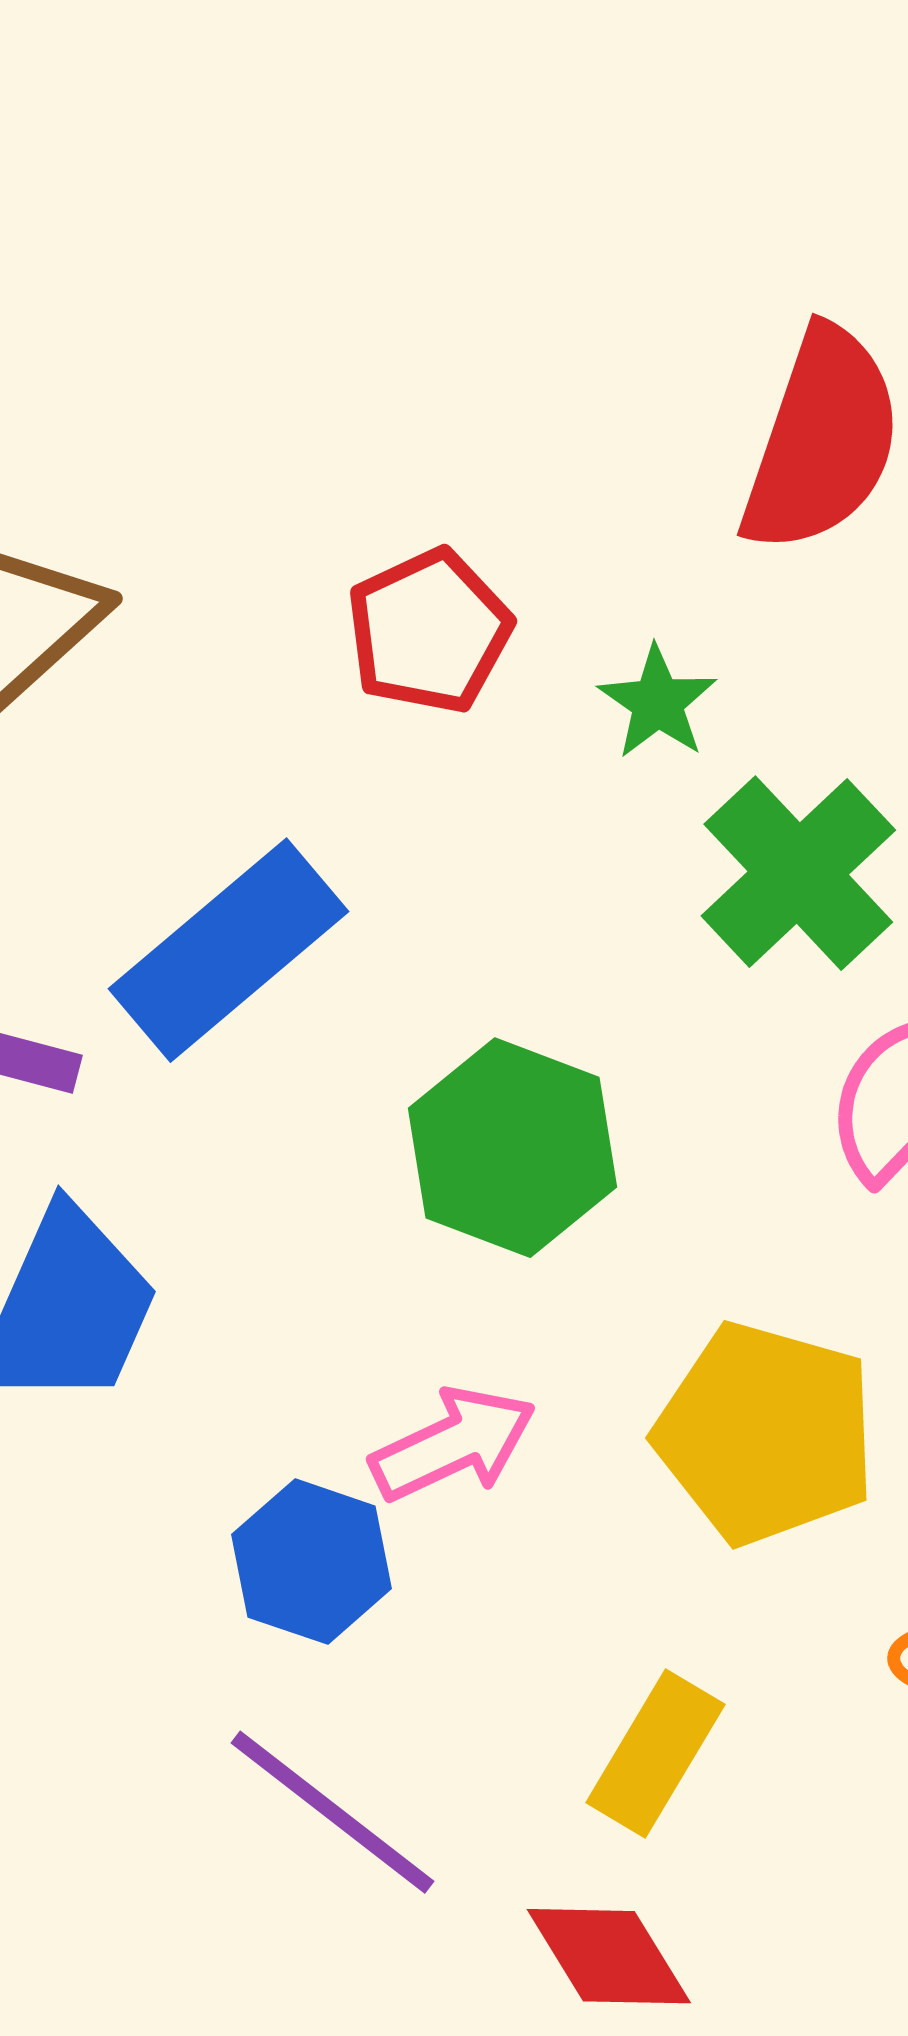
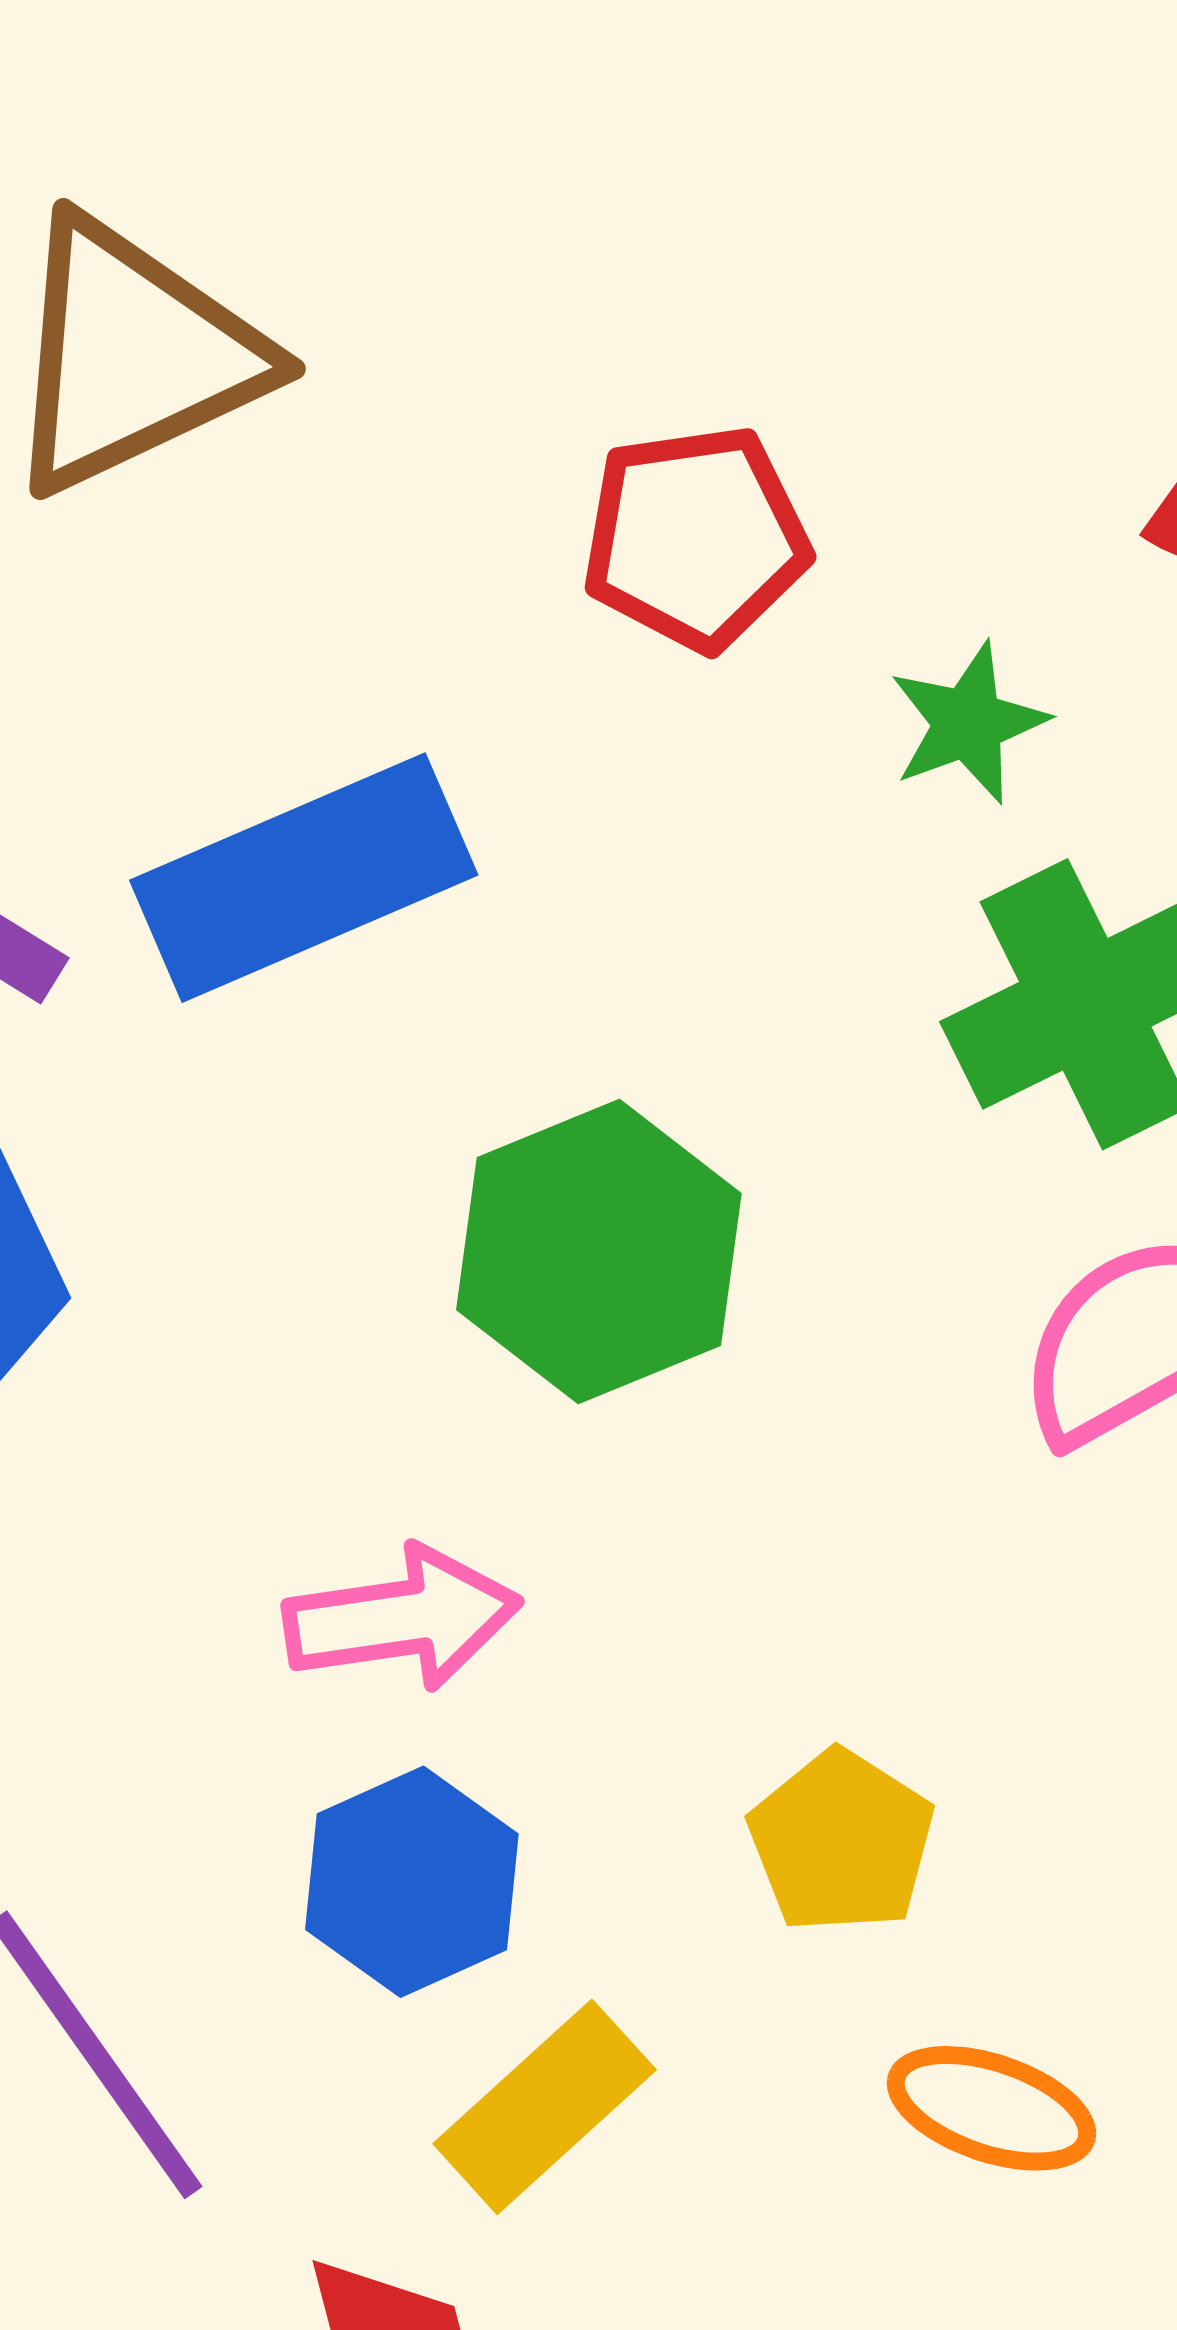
yellow pentagon: (766, 1433) -> (841, 1842), moved, size x0.6
blue hexagon: (312, 1562) -> (412, 1882), moved

